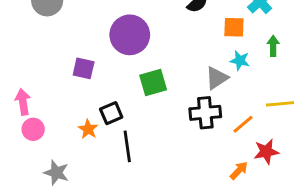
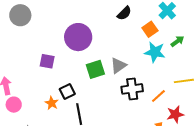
orange square: (234, 27) -> (150, 29), turned -35
green arrow: (273, 46) -> (177, 41), turned 56
cyan star: (240, 61) -> (155, 52), size x1.5
gray triangle: (217, 78) -> (118, 66), moved

